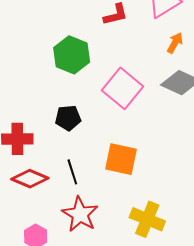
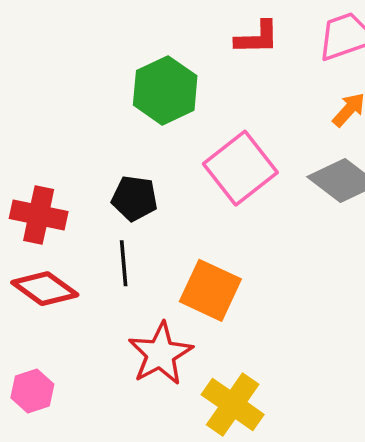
black line: (72, 172) -> (124, 263), moved
red star: (80, 214) -> (160, 354), moved

